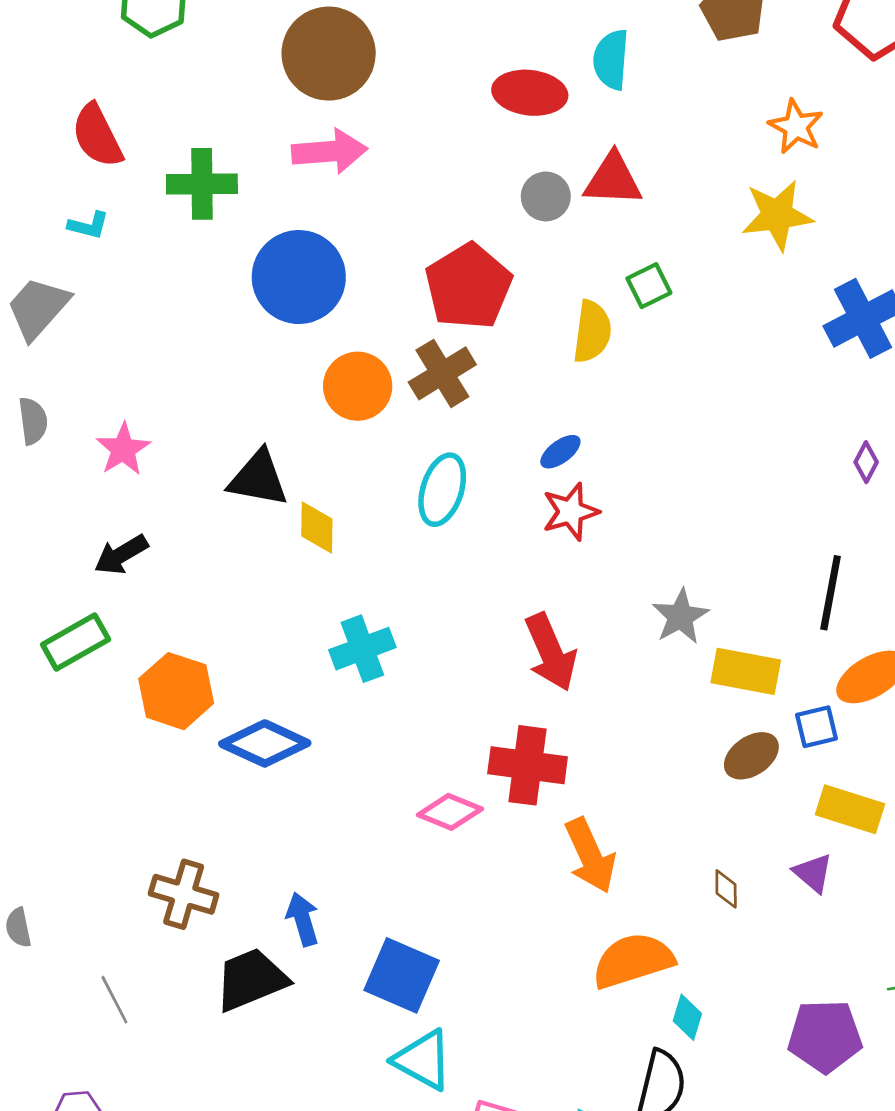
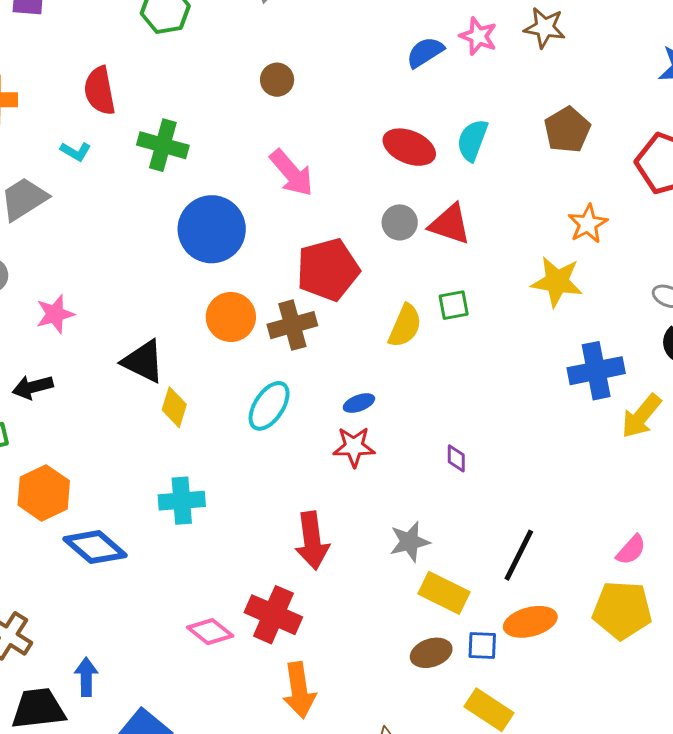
brown circle: (329, 54) -> (277, 80), size x0.5
pink arrow: (330, 151) -> (292, 173), moved, turned 38
purple diamond: (866, 462) -> (456, 458), moved, turned -44

